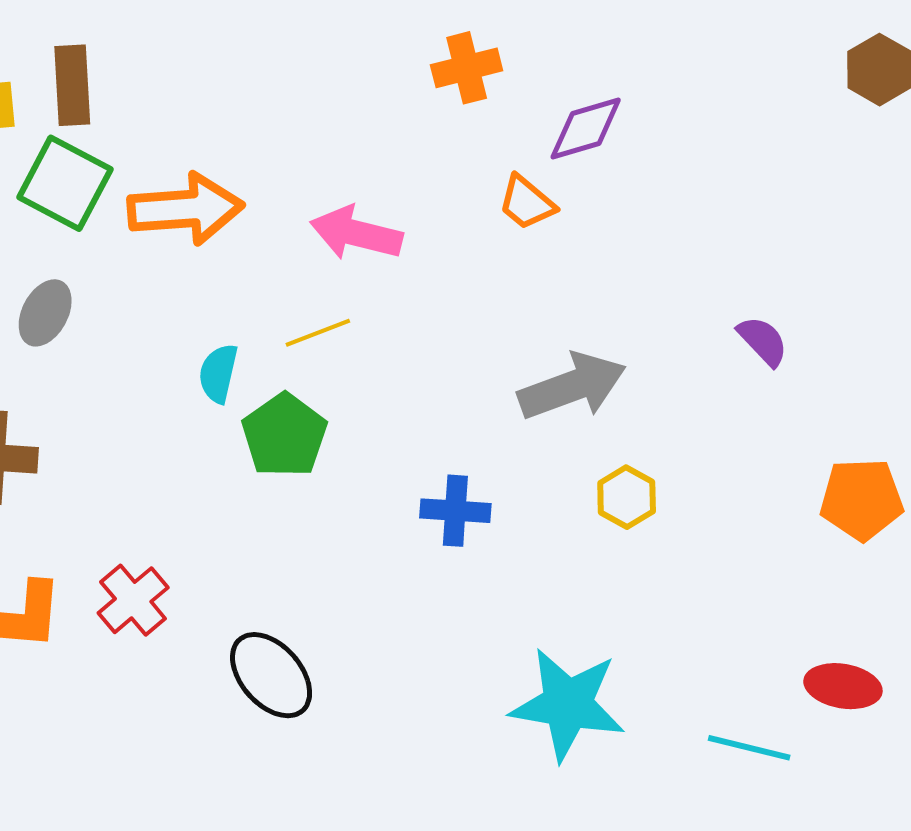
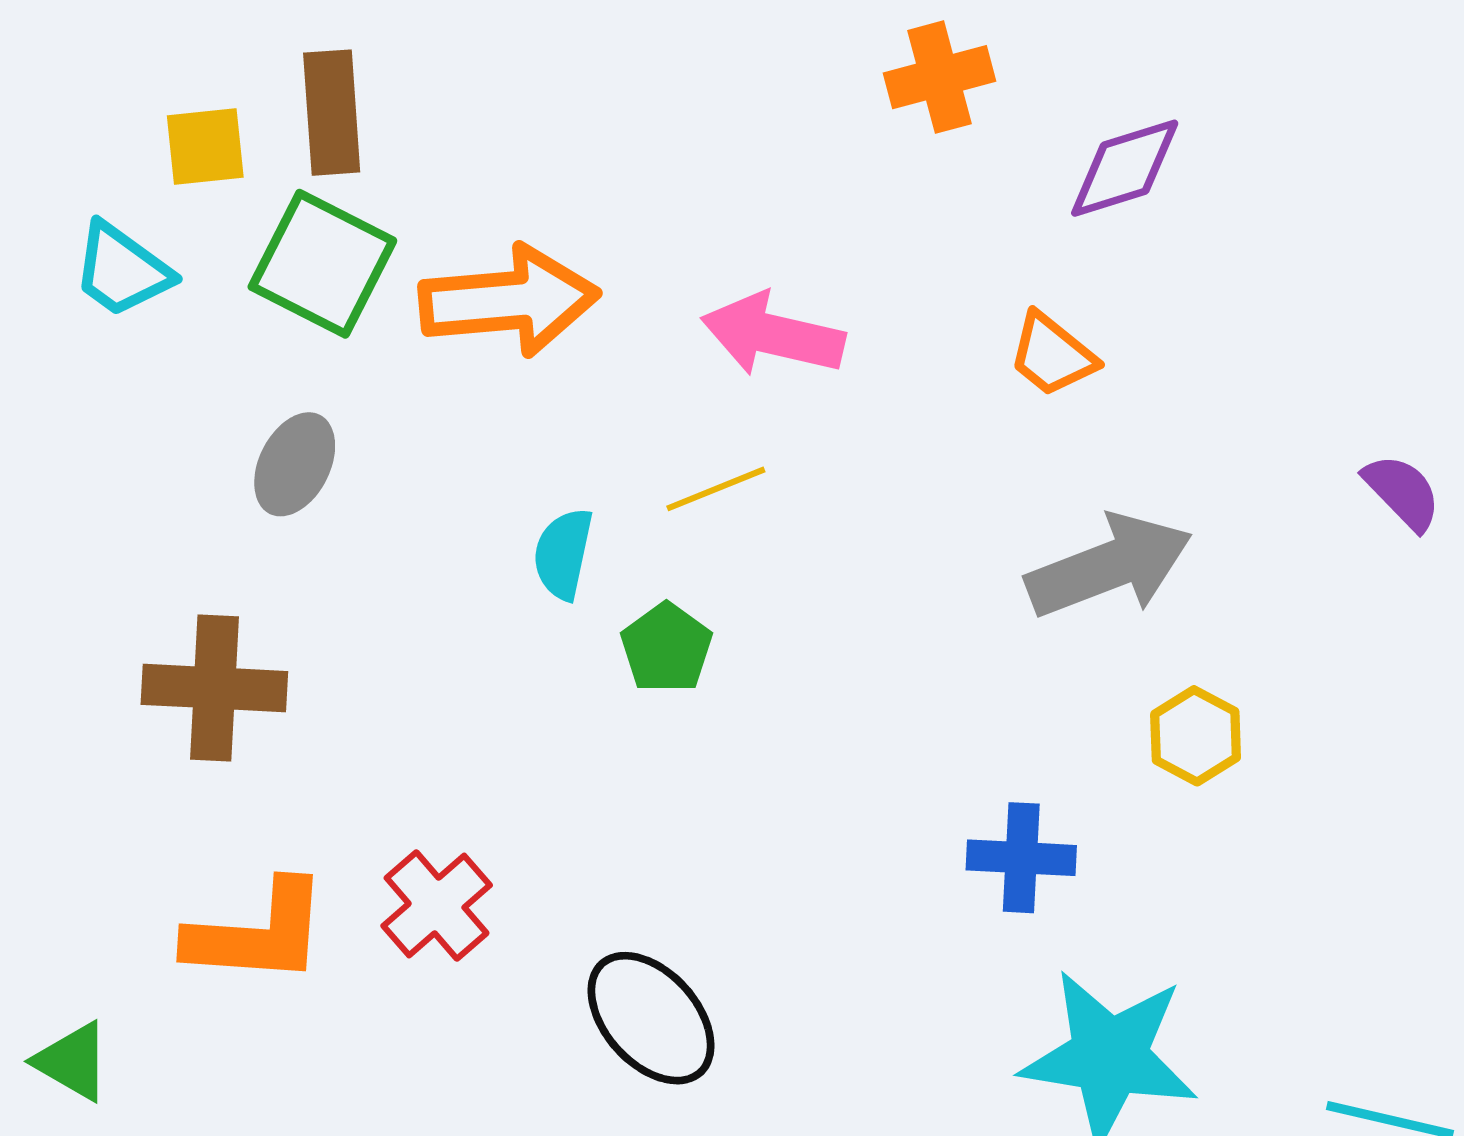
orange trapezoid: (527, 203) -> (1052, 355), moved
green pentagon: (284, 435) -> (666, 648), size x0.7
blue cross: (455, 511) -> (1021, 858), moved

